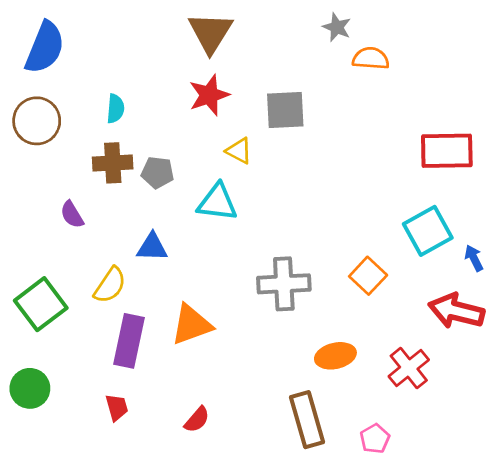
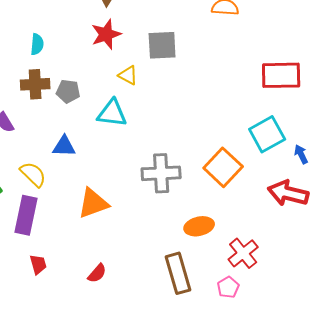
orange square: (368, 276) -> (223, 167), size x1.4
yellow semicircle: (110, 285) -> (33, 174), turned -80
purple rectangle: (129, 341) -> (26, 215), moved
red cross: (409, 368) -> (243, 253), moved

